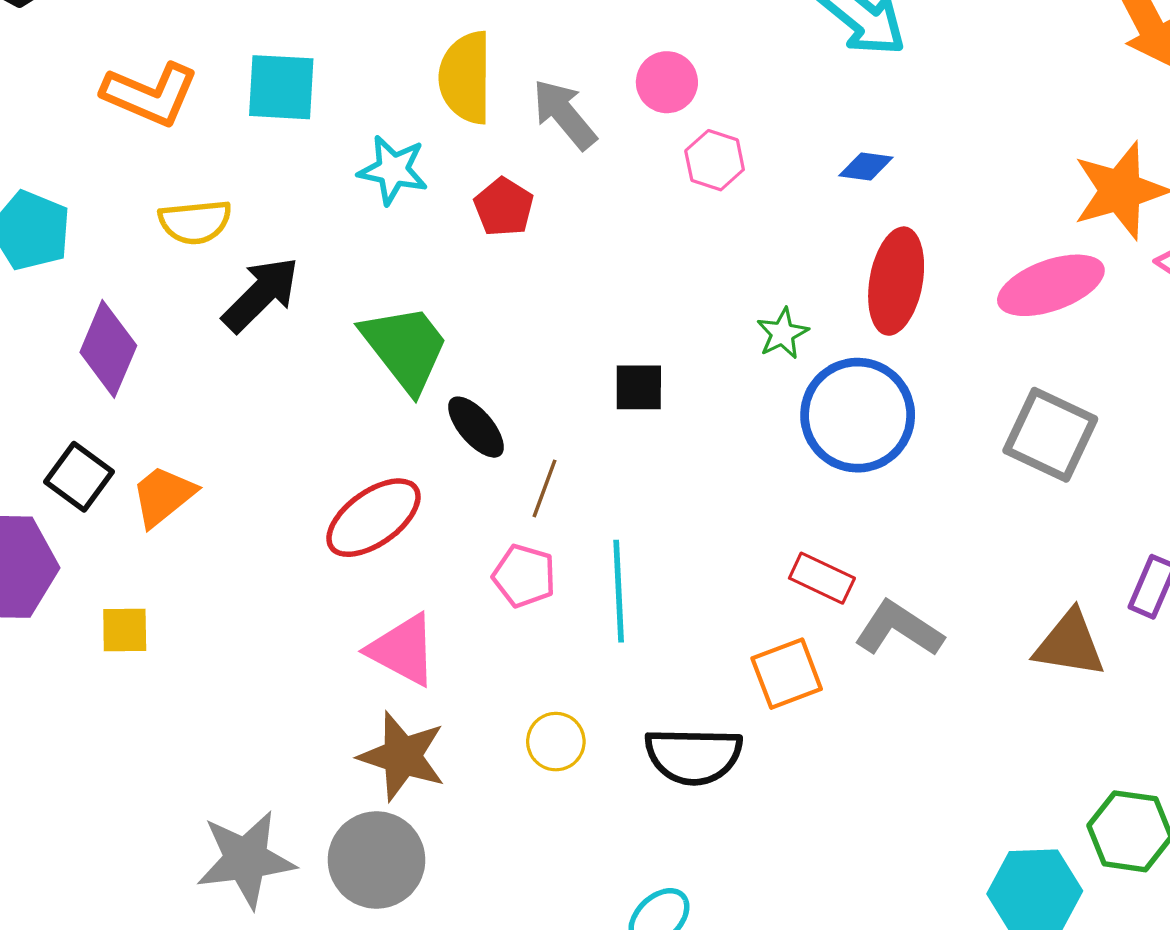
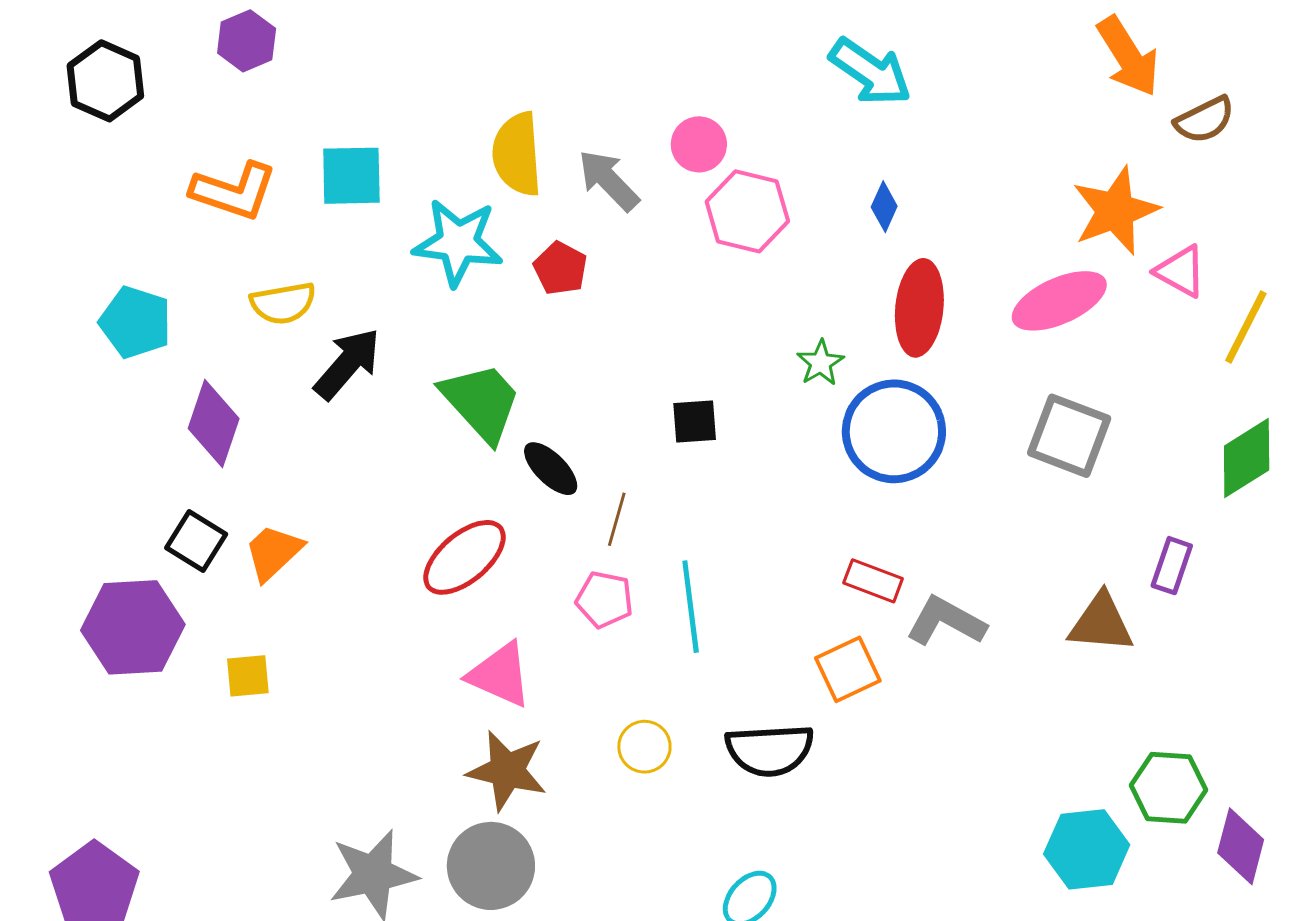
pink hexagon: (715, 160) -> (747, 211), size x1.5
blue diamond: (866, 166) -> (884, 207), turned -69
cyan star: (393, 170) -> (458, 242), size x1.4

